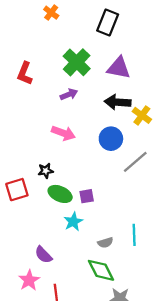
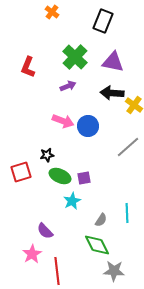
blue circle: (111, 139) -> (88, 126), moved
gray semicircle: (105, 243) -> (101, 220), turned -40

